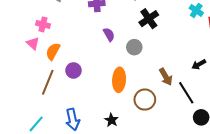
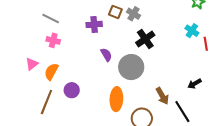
pink cross: (43, 24) -> (53, 40), moved
pink triangle: (33, 43) -> (32, 64), turned 40
gray circle: (134, 47) -> (131, 67), size x1.6

